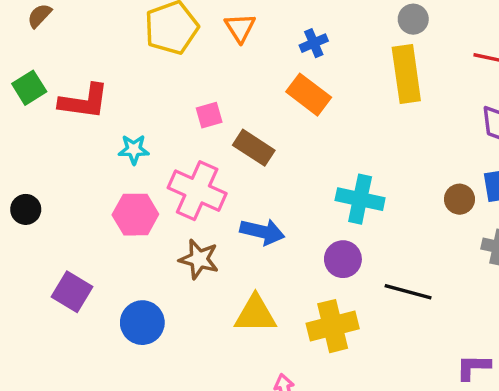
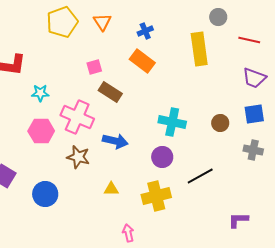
gray circle: (413, 19) -> (218, 17), moved
pink square: (209, 115) -> (94, 67), moved
brown circle: (459, 199) -> (220, 123), moved
black line: (408, 292) -> (200, 176), turned -44
yellow triangle: (255, 314) -> (111, 189), size x0.6

